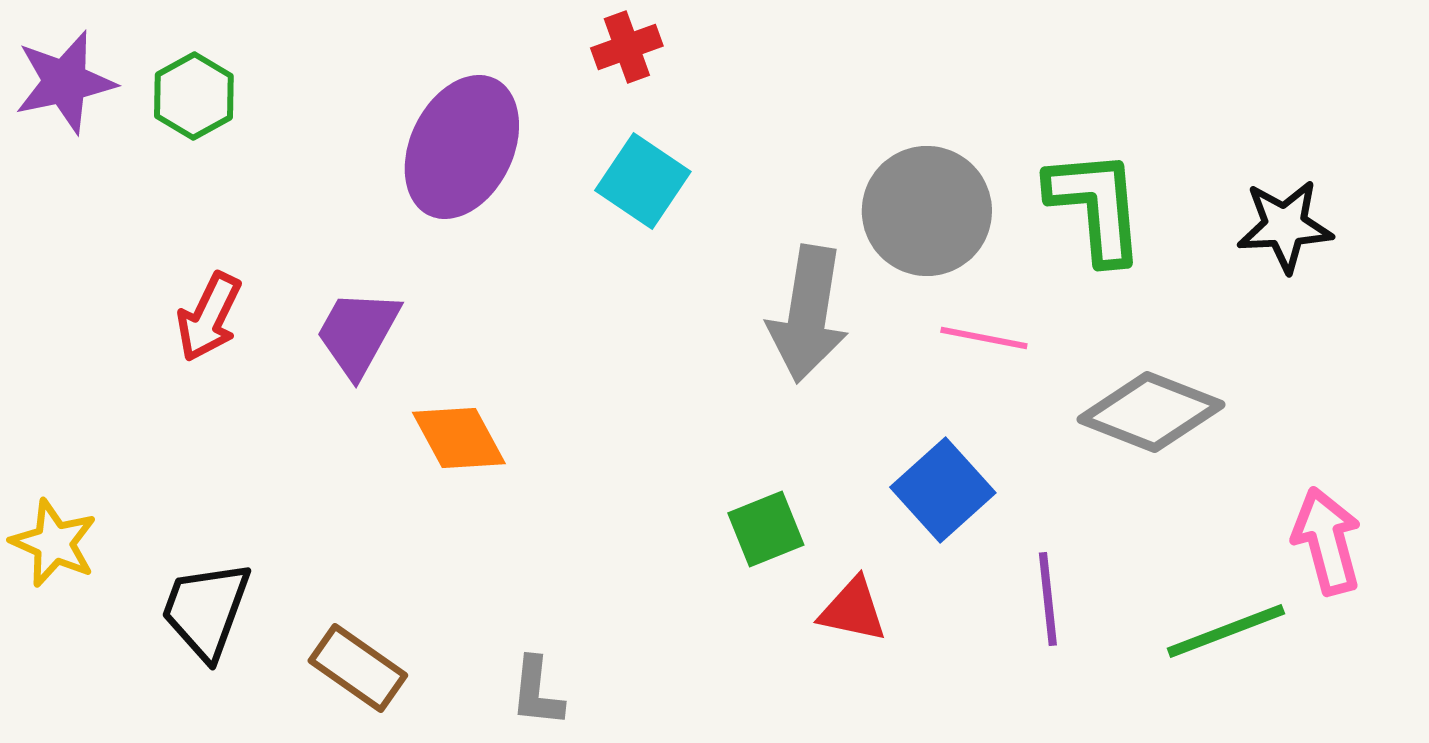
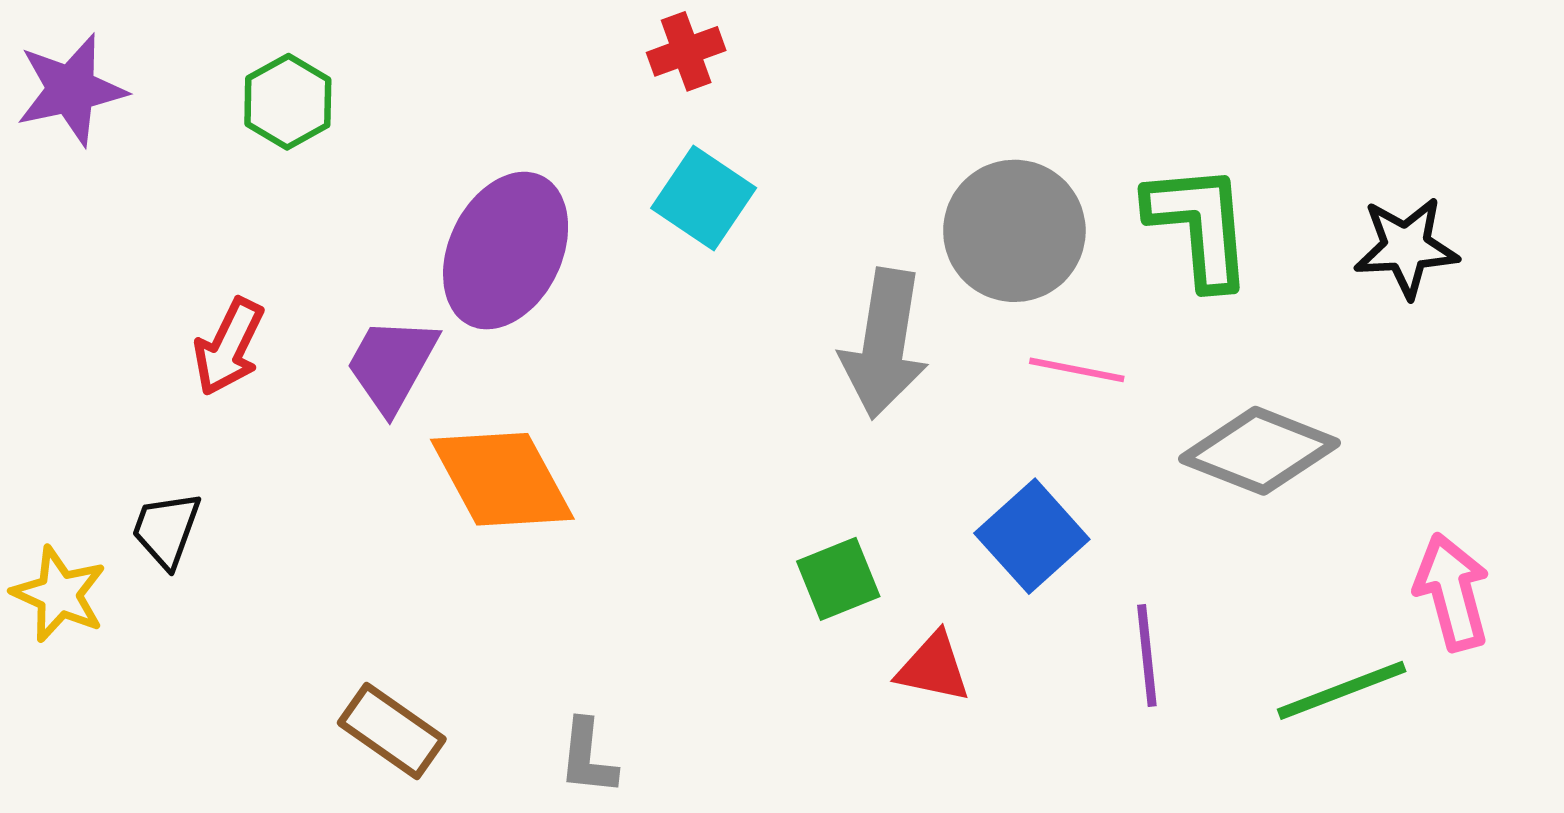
green hexagon: (194, 96) -> (288, 102), moved
purple ellipse: (462, 147) -> (506, 251), moved
orange diamond: (459, 438) -> (502, 479), size x1.4
black trapezoid: (206, 610) -> (166, 530), moved, size x0.7

